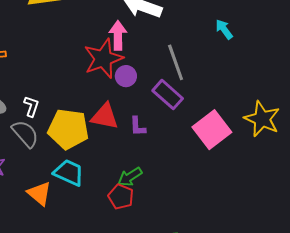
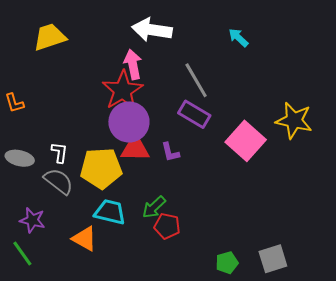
purple circle: (126, 76) -> (129, 122), moved, size x1.8
green arrow: (130, 177) -> (154, 207), moved

